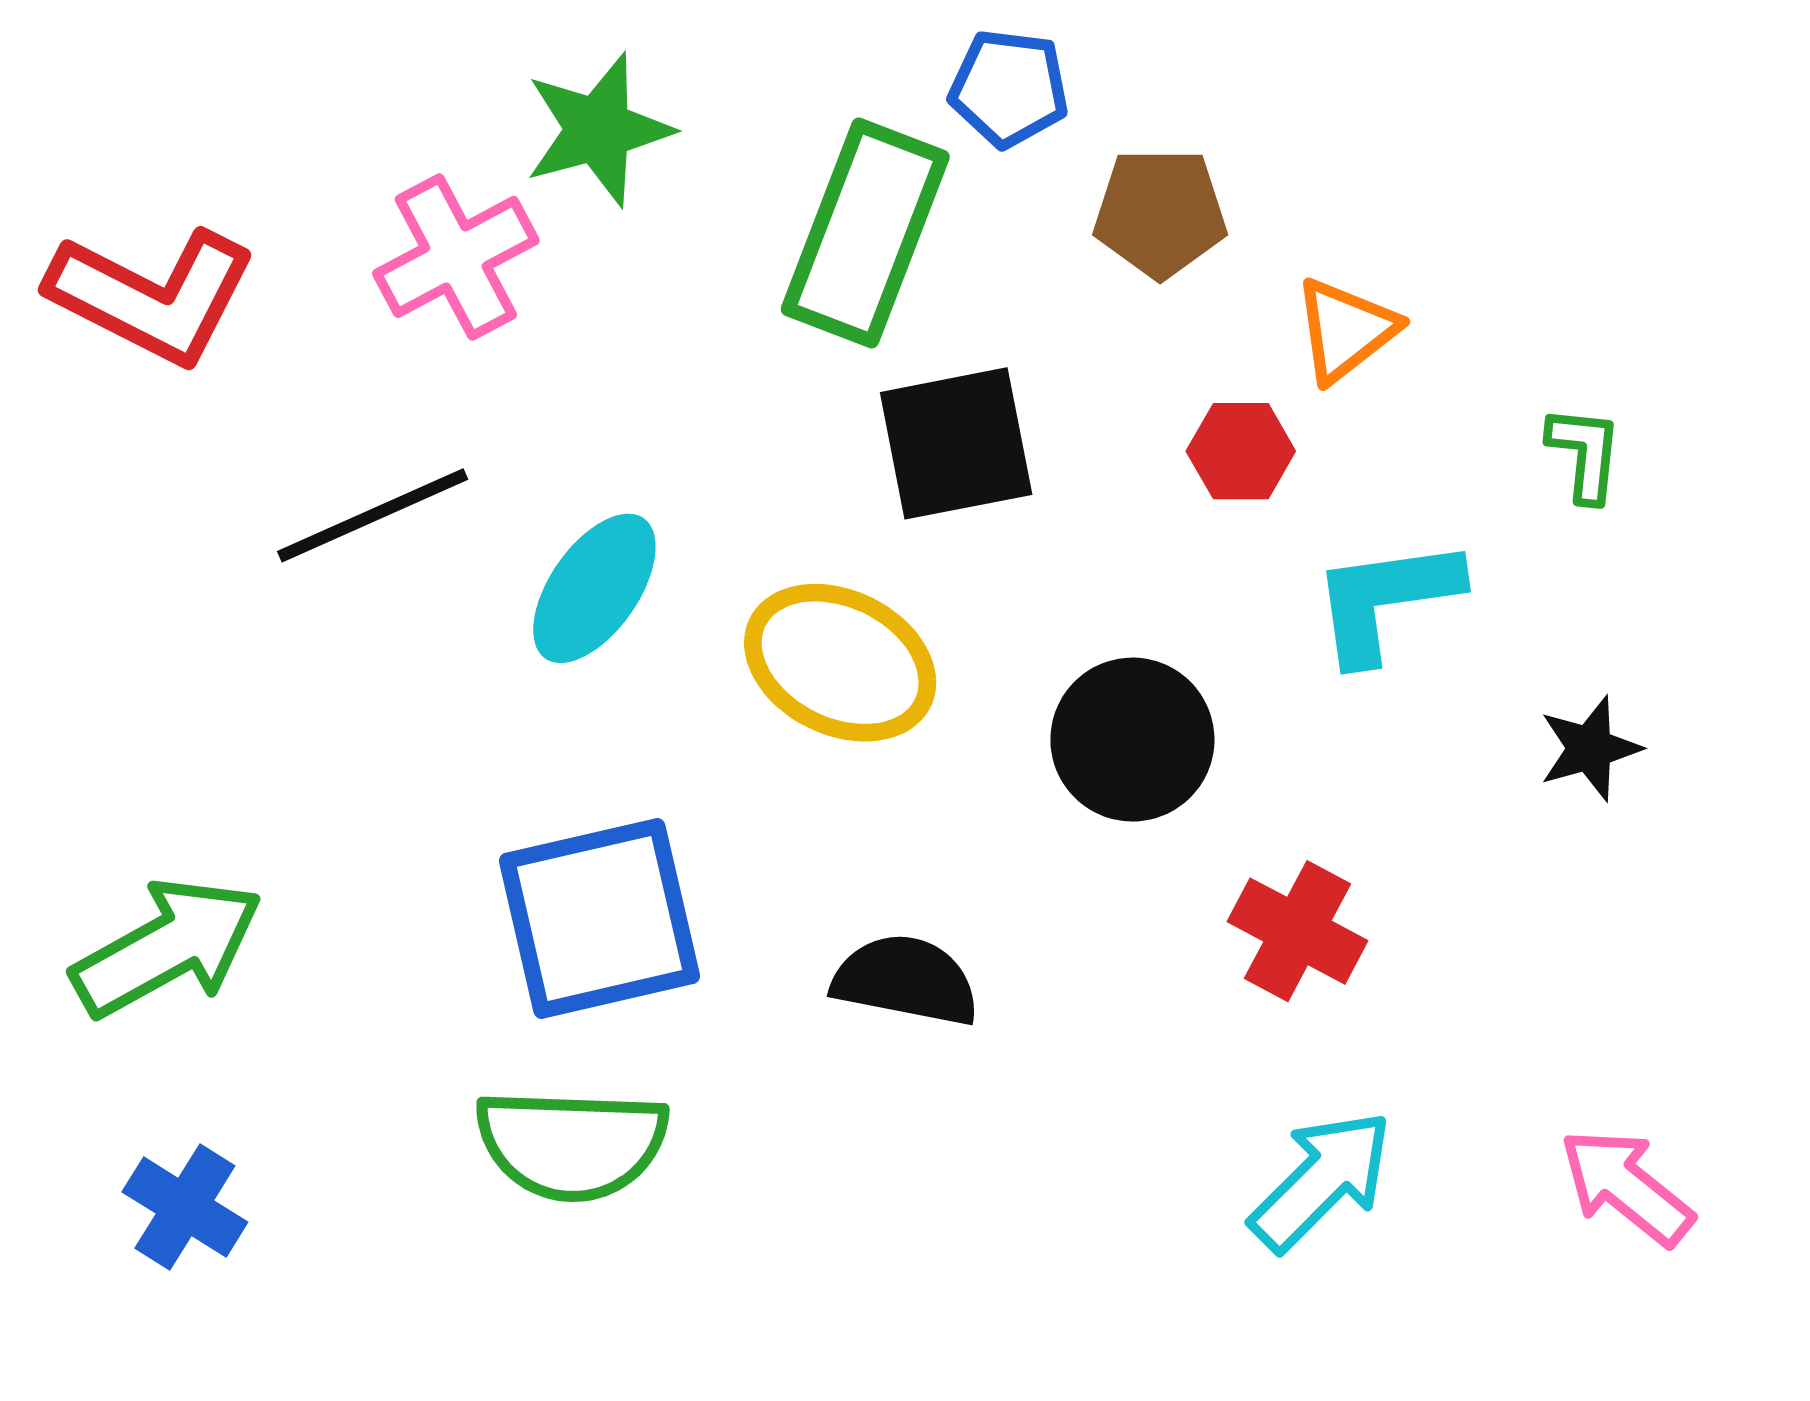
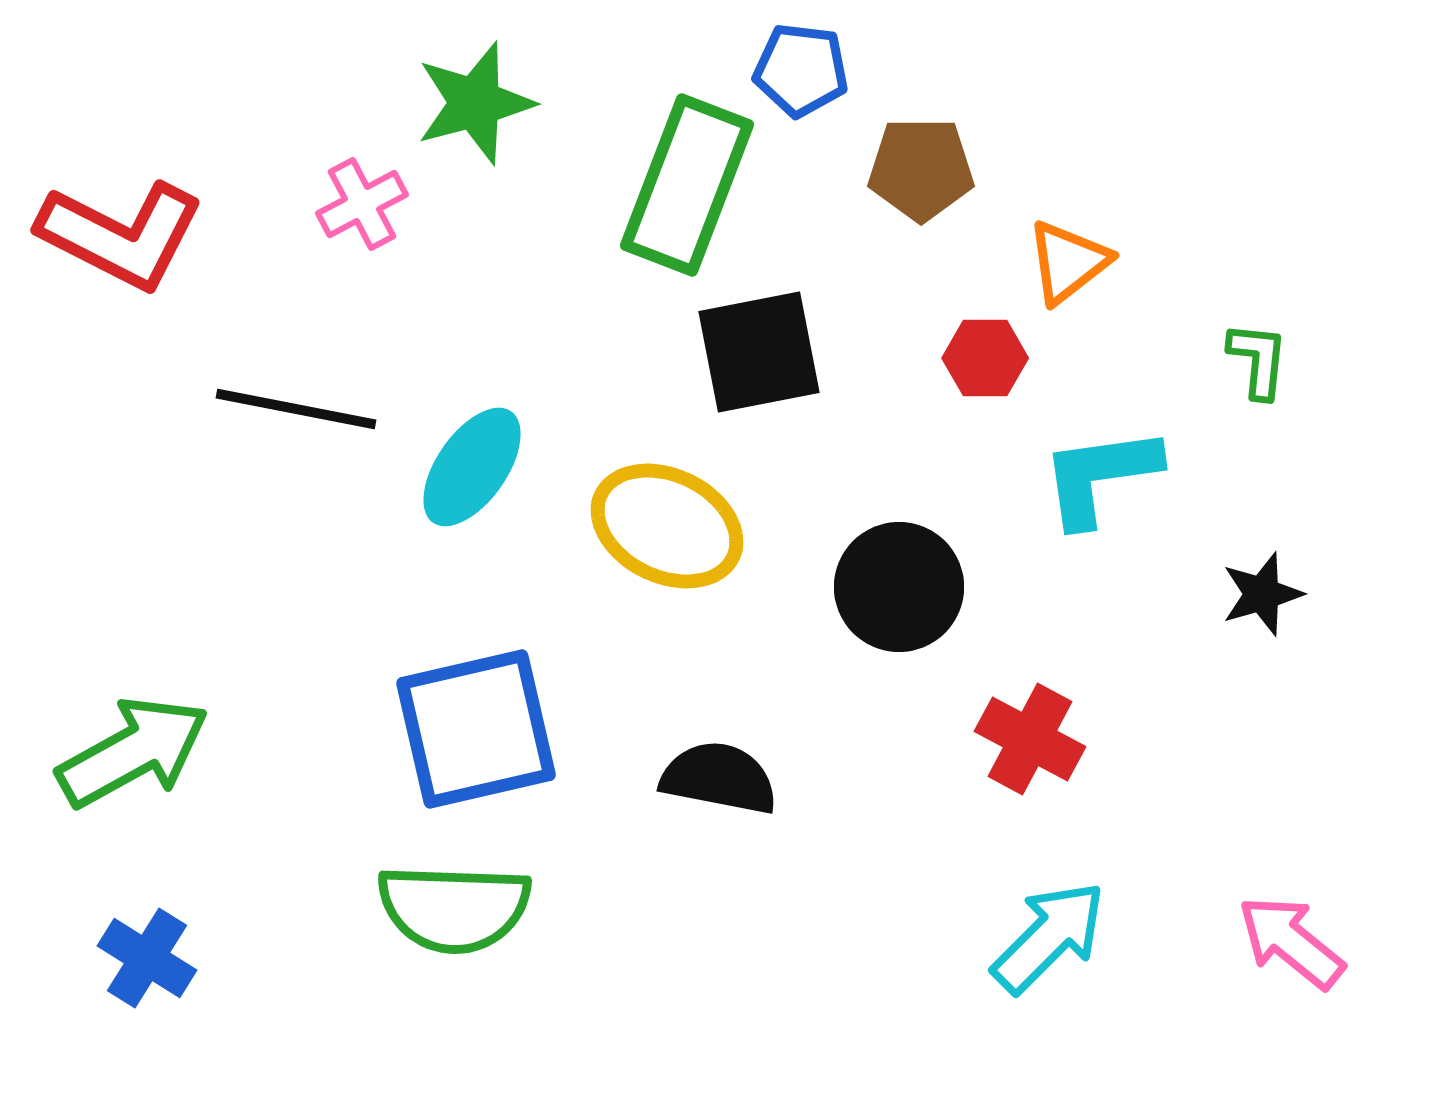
pink cross: (456, 257) -> (362, 204), size x0.7
black line: (373, 515) -> (296, 409), turned 35

